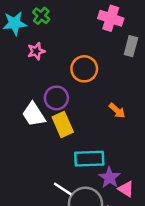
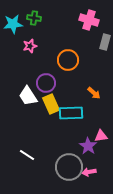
green cross: (41, 16) -> (34, 18), turned -32
cyan rectangle: (89, 159) -> (71, 113), moved
white line: (63, 189) -> (27, 155), moved
pink triangle: (126, 189) -> (101, 136), moved, turned -40

